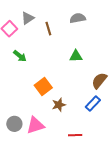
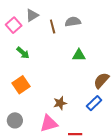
gray semicircle: (78, 18) -> (73, 22), moved
orange square: (43, 86) -> (21, 85), moved
pink triangle: (35, 125) -> (49, 123), moved

